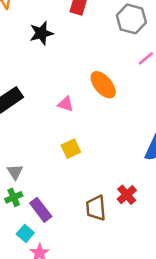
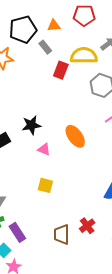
black star: (41, 33) -> (31, 125), moved
yellow square: (71, 149) -> (45, 185), turned 35

